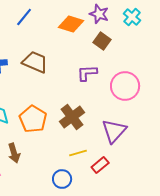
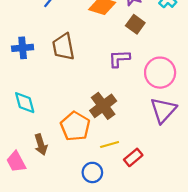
brown trapezoid: (35, 62) -> (63, 47), turned -124
orange pentagon: (33, 119) -> (75, 126), moved
purple triangle: (114, 131) -> (163, 110), moved

